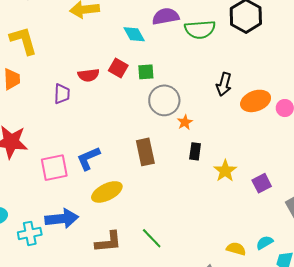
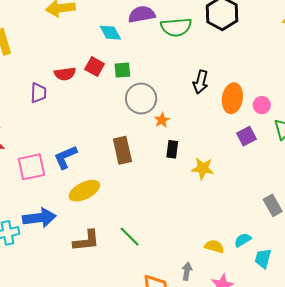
orange ellipse: (256, 101) -> (232, 98), turned -60
yellow star: (225, 171) -> (203, 168), turned -30
purple square: (262, 183) -> (247, 136), moved

